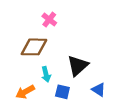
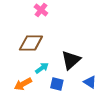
pink cross: (49, 20) -> (41, 10), moved
cyan arrow: (46, 74) -> (42, 68), turned -112

